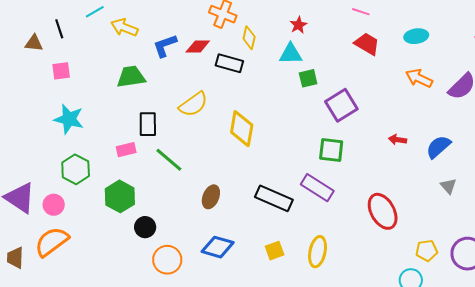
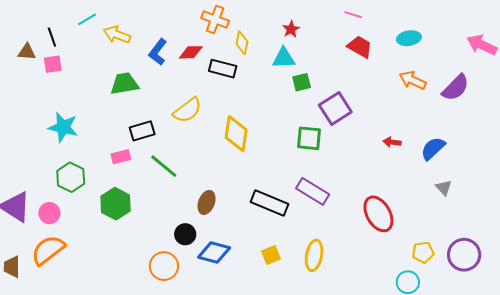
blue L-shape: (165, 46) -> (158, 52), turned -32
pink square: (61, 71) -> (53, 64), moved
black rectangle: (148, 124) -> (142, 131), turned 75
green square: (331, 150) -> (309, 138), moved
black circle: (145, 227) -> (185, 234), moved

